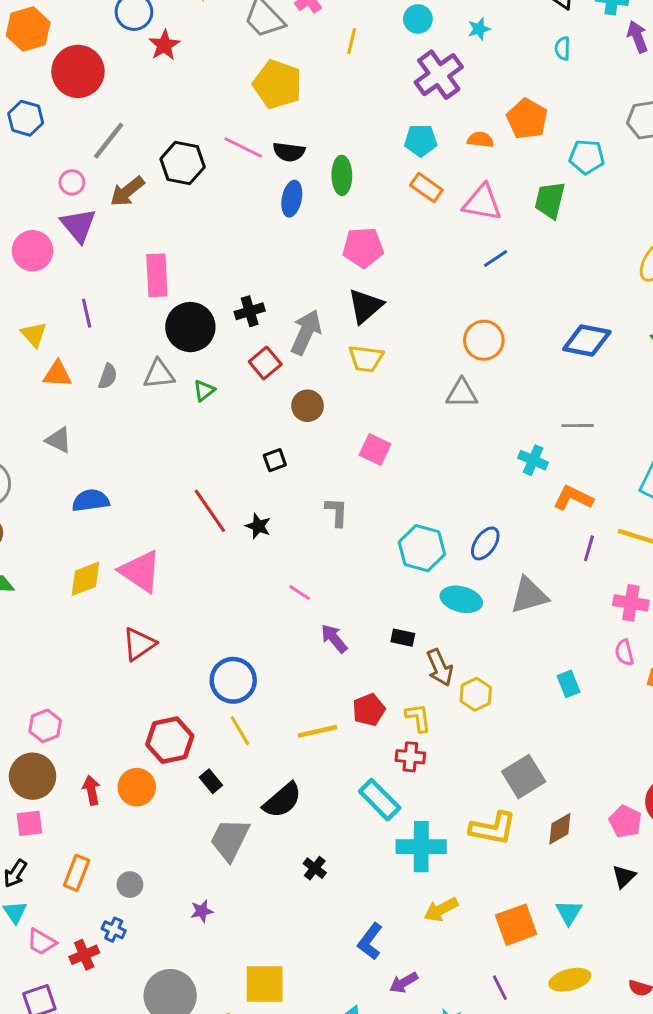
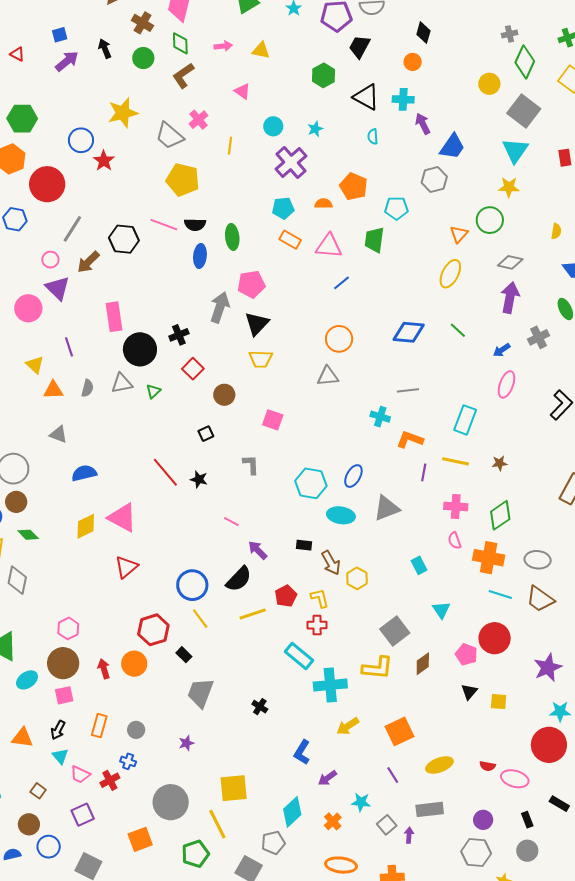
gray arrow: (306, 332) -> (220, 307), moved
black semicircle: (282, 800) -> (239, 579), moved
cyan triangle: (569, 912) -> (441, 610), moved

